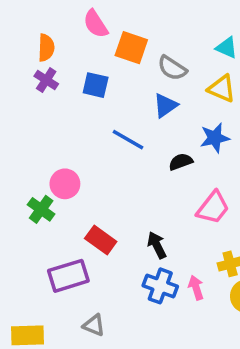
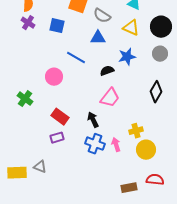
blue triangle: (165, 106) -> (98, 38), turned 35
pink circle: (65, 184) -> (54, 77), moved
pink trapezoid: (213, 208) -> (110, 98), moved
purple rectangle: (68, 276) -> (57, 138), moved, size x0.6
gray triangle: (94, 325) -> (40, 167), moved

